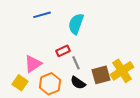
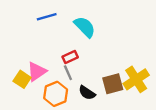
cyan semicircle: (76, 24) -> (85, 27), turned 115
gray line: (76, 63) -> (68, 73), moved
yellow square: (20, 83) -> (22, 79), moved

